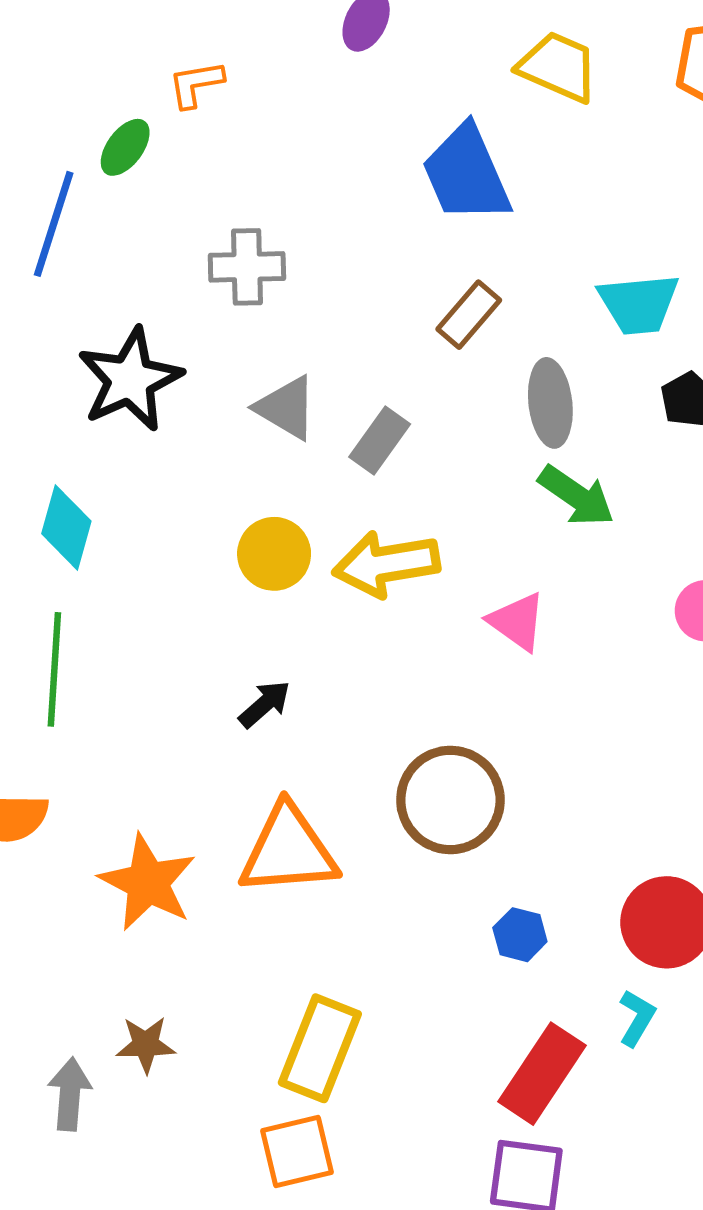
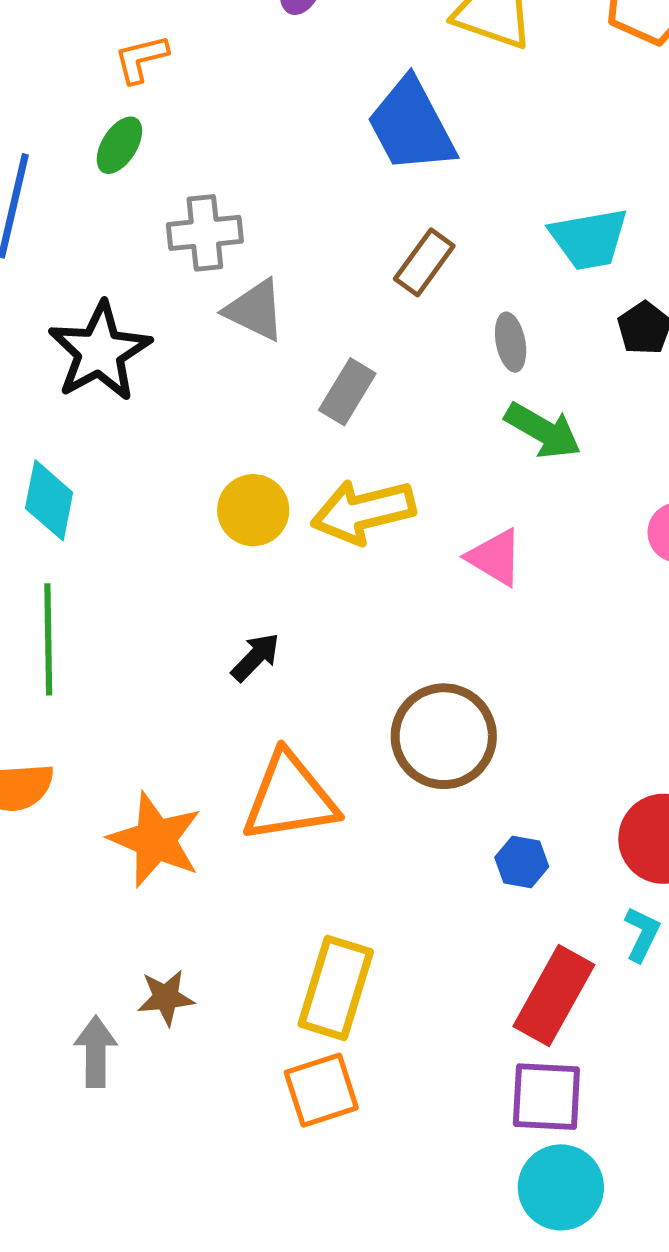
green ellipse: (125, 147) -> (119, 145), moved
gray ellipse: (550, 403) -> (511, 342), size x0.7
gray triangle: (286, 408) -> (255, 310), moved

